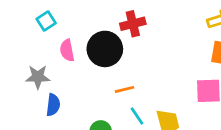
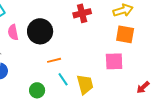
red cross: (133, 24) -> (82, 13), moved

